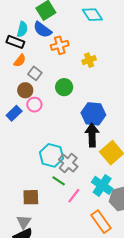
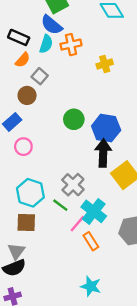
cyan semicircle: (22, 29) -> (46, 44), moved
green circle: (64, 87) -> (74, 119), moved
pink circle: (34, 105) -> (23, 147), moved
cyan hexagon: (52, 155) -> (30, 193), moved
cyan cross: (102, 185) -> (94, 211), moved
orange rectangle: (101, 222) -> (91, 241), moved, size x0.7

